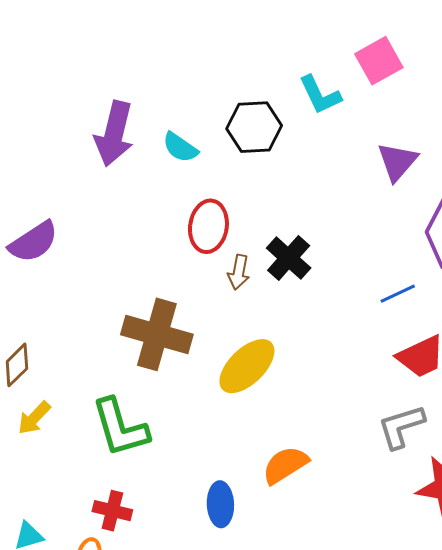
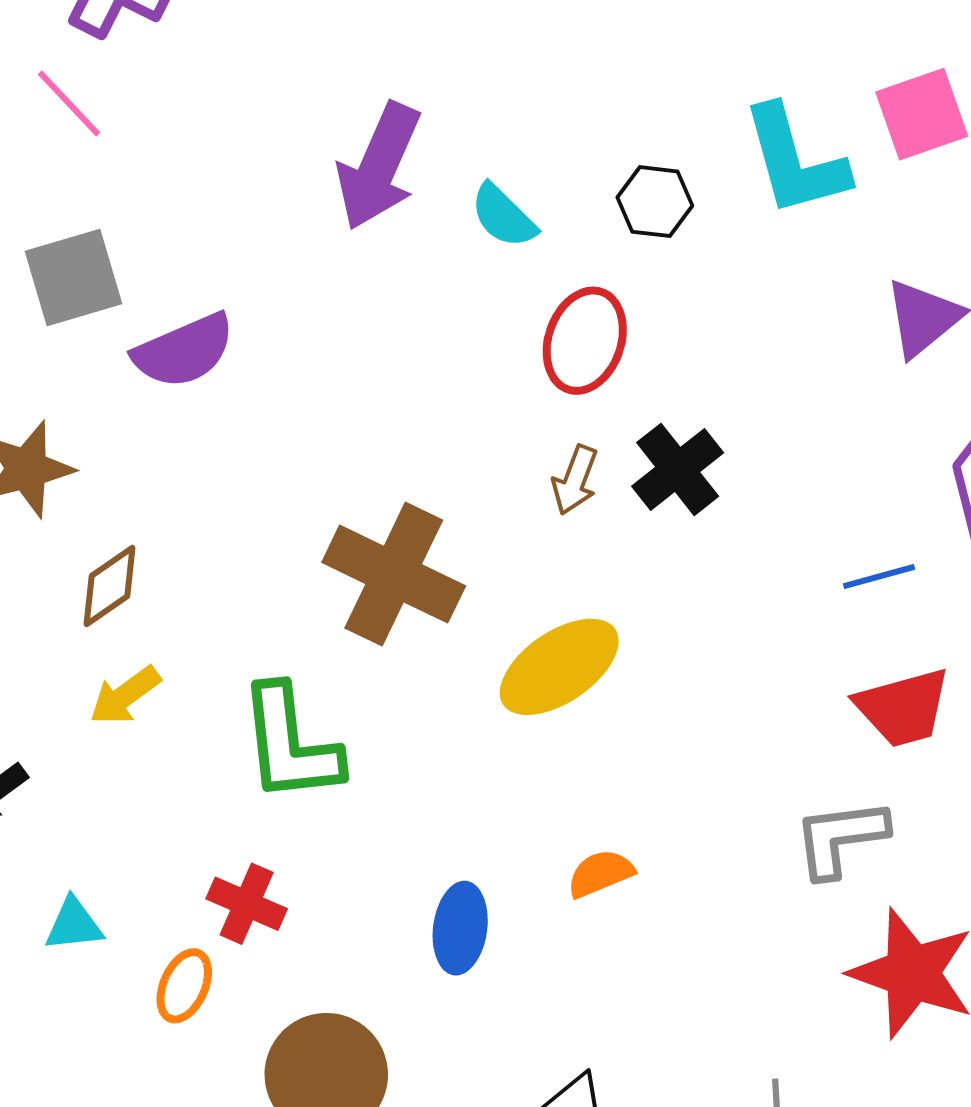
cyan L-shape: (320, 95) -> (795, 161), size x1.4
black hexagon: (254, 127) -> (655, 202), size x0.7
red ellipse: (208, 226) -> (585, 341), moved
orange semicircle: (285, 465) -> (600, 874), size x0.7

